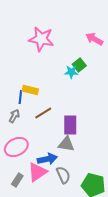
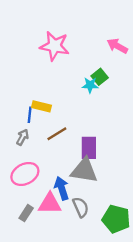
gray triangle: (66, 144) -> (84, 170), size x1.4
blue arrow: (47, 159) -> (62, 188), turned -96
pink triangle: (37, 172) -> (50, 204), turned 35

